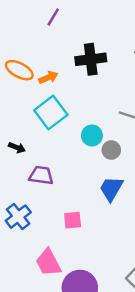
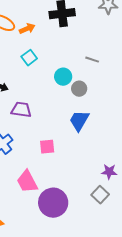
cyan square: (51, 113) -> (29, 58), size x0.6

